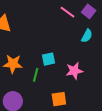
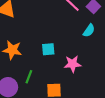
green line: (36, 75) -> (29, 77), moved

